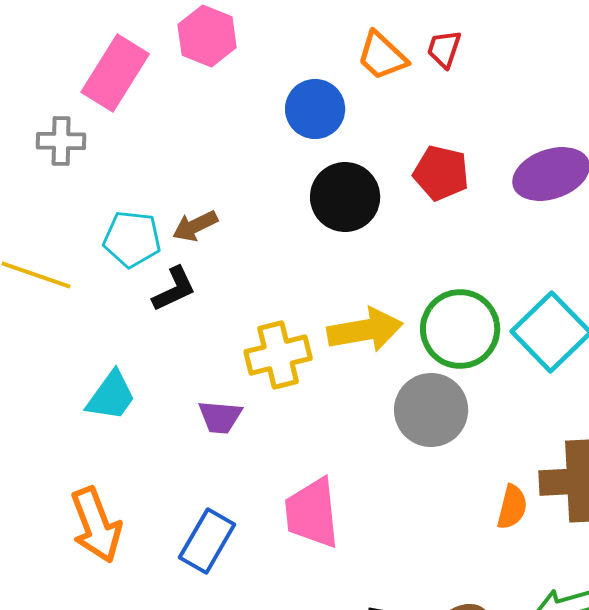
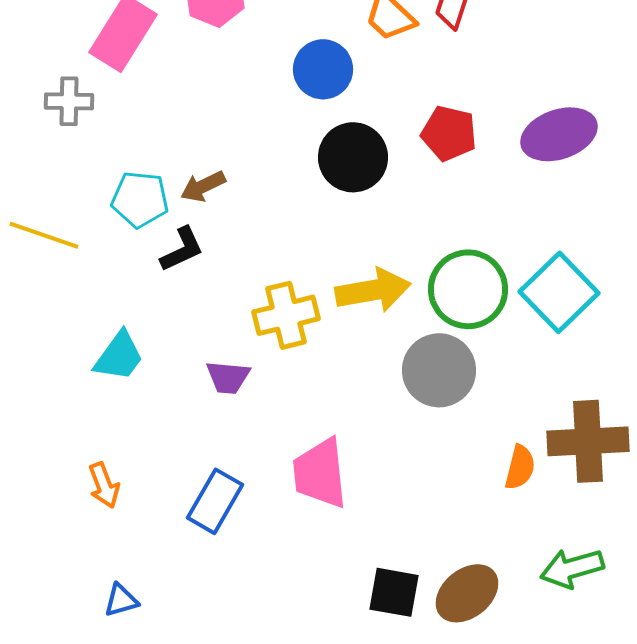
orange arrow: (96, 525) -> (104, 485), size x0.6

